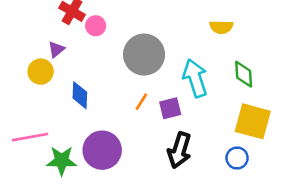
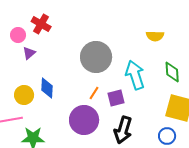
pink circle: (96, 26) -> (18, 35), moved
yellow circle: (41, 72) -> (24, 95), moved
purple circle: (102, 150) -> (84, 120), moved

